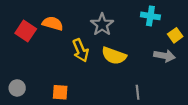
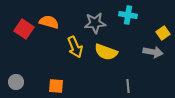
cyan cross: (150, 16) -> (128, 15), moved
gray star: (102, 25) -> (95, 23), turned 30

